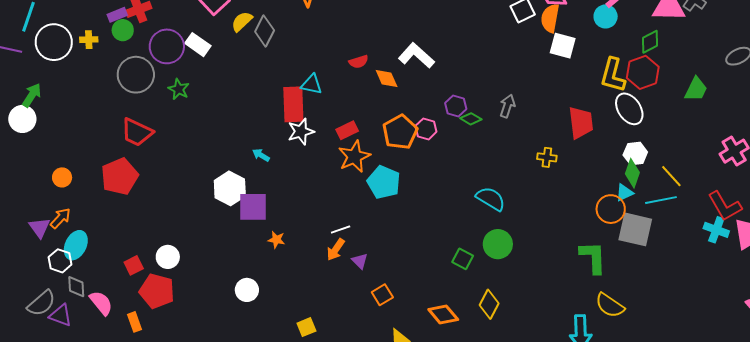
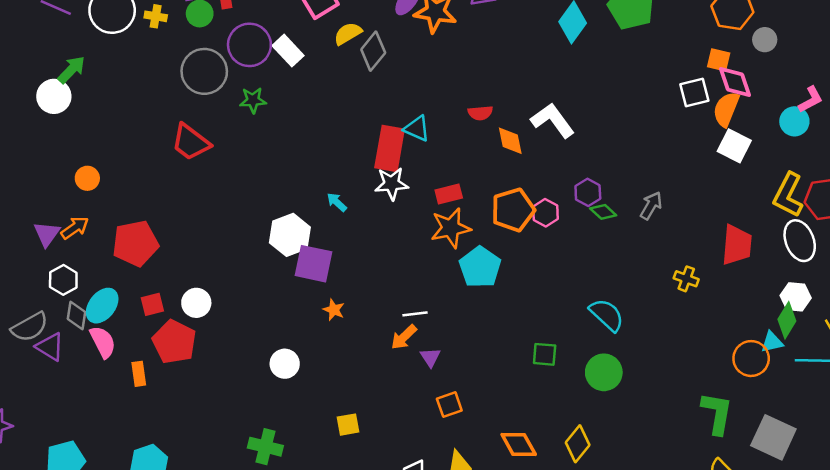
green star: (179, 89) -> (253, 100), turned 30
red pentagon: (120, 176) -> (135, 243), moved
gray square: (635, 229) -> (773, 437), moved
cyan ellipse: (76, 245) -> (102, 306), moved
green square: (463, 259) -> (545, 354), moved, turned -35

